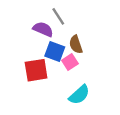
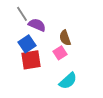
gray line: (58, 16) -> (22, 14), moved
blue square: (55, 51) -> (27, 44), moved, turned 36

